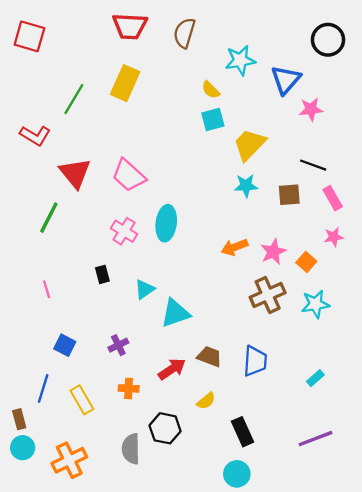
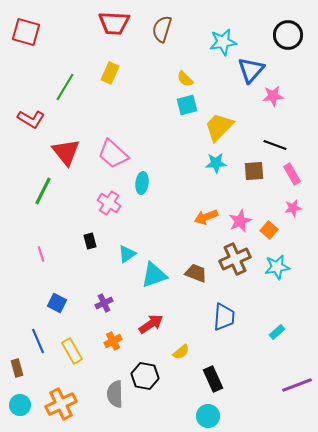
cyan star: (240, 60) -> (223, 42), moved
yellow rectangle: (125, 83) -> (110, 73), size x0.7
cyan ellipse: (166, 223) -> (142, 183), moved, size x0.7
brown trapezoid: (209, 357) -> (196, 273), moved
blue line: (43, 388) -> (38, 341), turned -40
orange cross: (129, 388) -> (113, 341), turned -30
purple line: (315, 439) -> (297, 385), moved
cyan circle: (23, 448) -> (20, 405), moved

